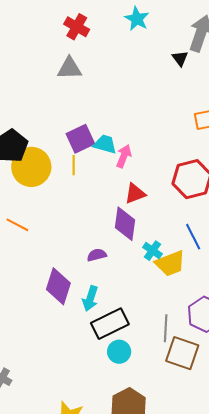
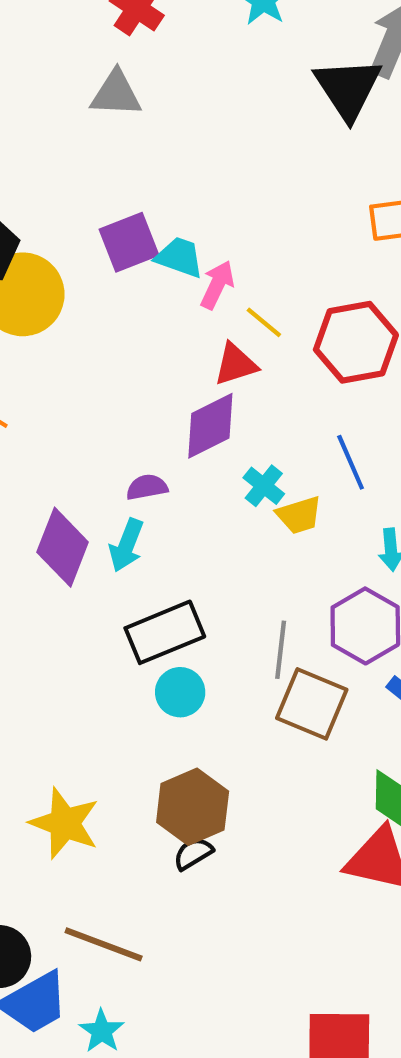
black triangle: (180, 58) -> (348, 88), size x2.0
yellow line: (74, 165) -> (264, 322), moved, turned -54
purple diamond: (125, 224) -> (210, 426), turned 52
yellow trapezoid: (170, 263) -> (299, 515), size x0.7
cyan arrow: (90, 299) -> (127, 545), moved

